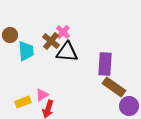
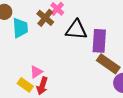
black triangle: (67, 52) -> (76, 30), moved
yellow rectangle: (23, 102) -> (25, 85), moved, turned 56

